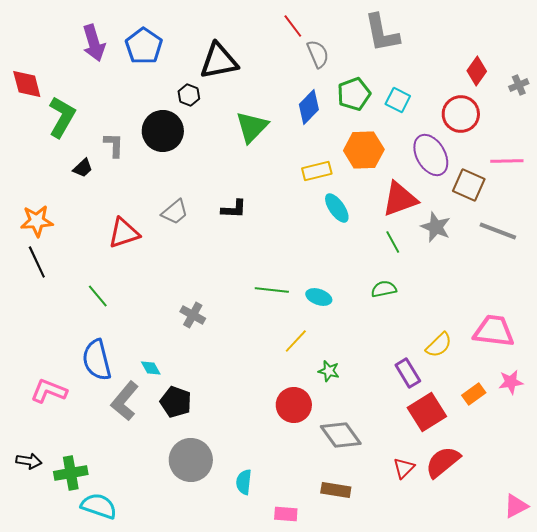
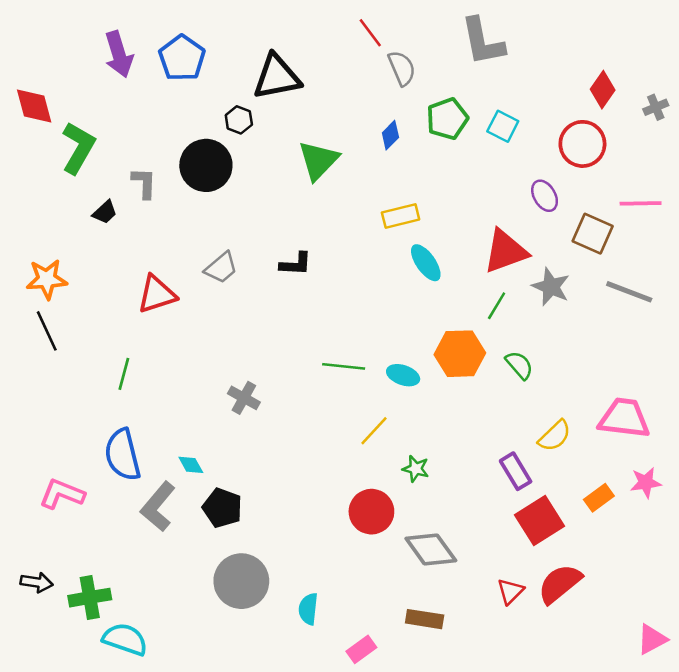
blue diamond: (309, 107) -> (390, 135), size x0.7
orange hexagon: (364, 150) -> (460, 354), moved
purple ellipse: (431, 155) -> (545, 196), size x0.6
green line: (393, 242) -> (497, 306), turned 60
green semicircle: (384, 289) -> (519, 365), moved, turned 60
green line: (98, 296) -> (124, 374), turned 55
pink rectangle: (286, 514) -> (361, 649), turned -40

